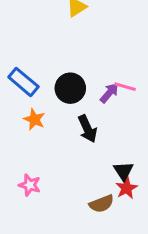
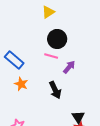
pink line: (125, 87) -> (51, 56), moved
black circle: (70, 88) -> (57, 39), moved

